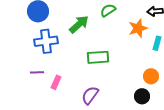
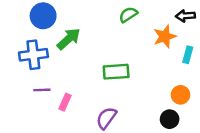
green arrow: (79, 24) -> (69, 39), moved
blue cross: (46, 41) -> (33, 55), moved

